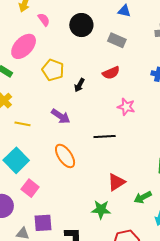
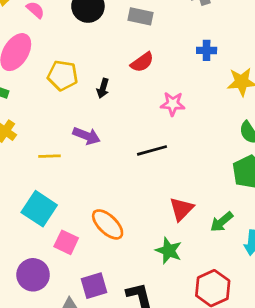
yellow line: (22, 124) -> (49, 156), moved
orange ellipse: (65, 156) -> (108, 224), moved
green star: (101, 210) -> (169, 251), turned 30

